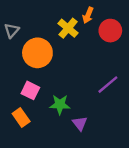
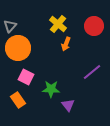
orange arrow: (88, 15) -> (66, 44), moved
orange circle: (37, 53) -> (18, 48), moved

